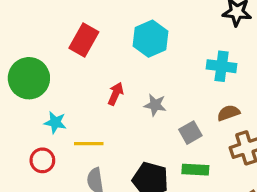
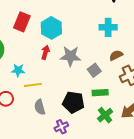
cyan hexagon: (150, 39) -> (51, 28), moved
gray star: (155, 105) -> (70, 56), size x1.5
cyan star: (55, 122) -> (18, 70), moved

